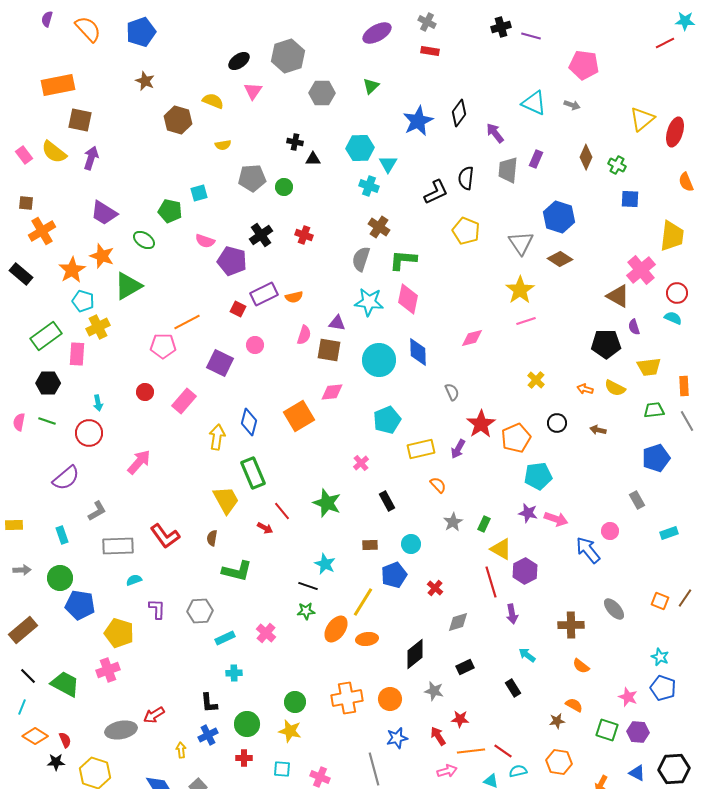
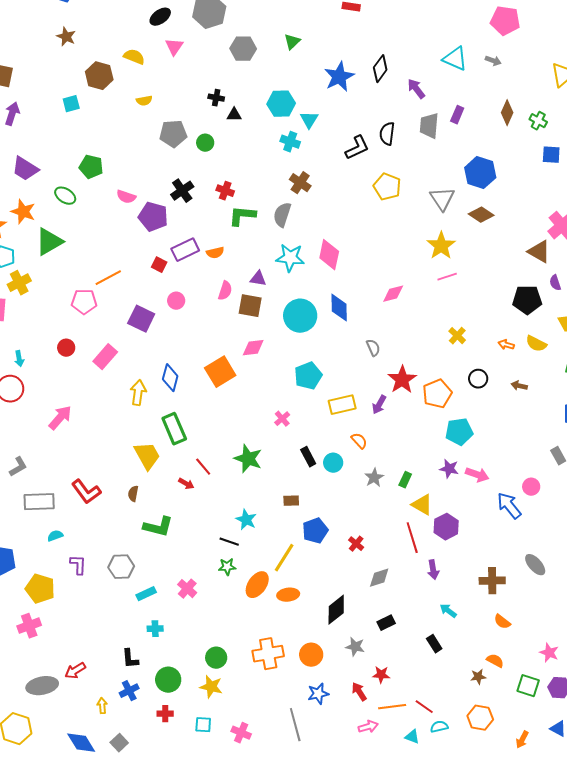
cyan square: (199, 193) -> (71, 104), moved
green L-shape: (403, 260) -> (242, 216), moved
cyan circle: (411, 544) -> (333, 463), moved

